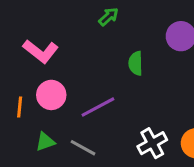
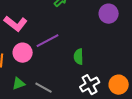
green semicircle: (136, 63) -> (79, 57), moved
purple line: (98, 107) -> (48, 41), moved

